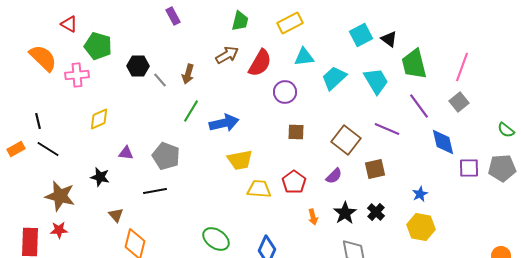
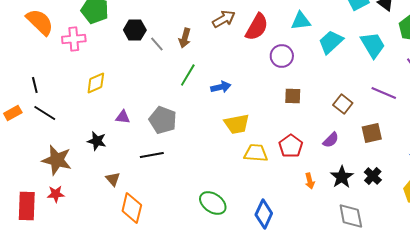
blue arrow: (224, 123) -> (221, 87), size x0.7
brown square: (346, 140) -> (343, 104), size x0.7

